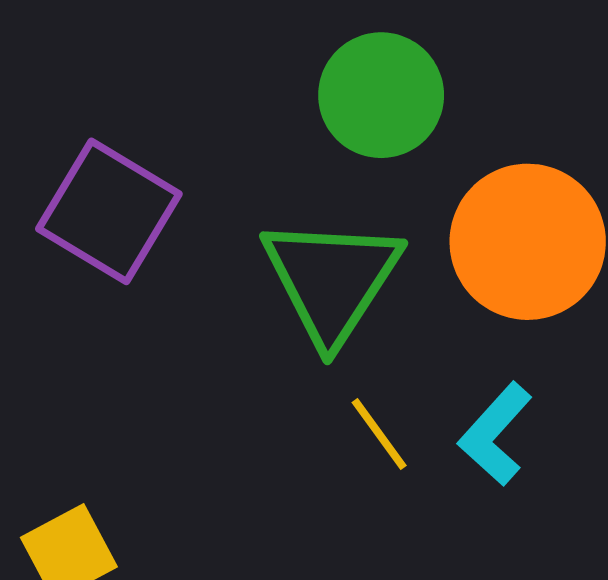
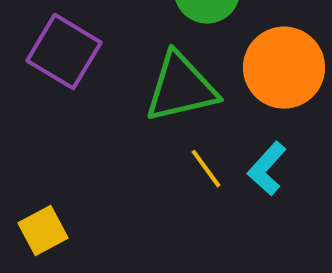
green triangle: (332, 280) -> (181, 88), turned 44

